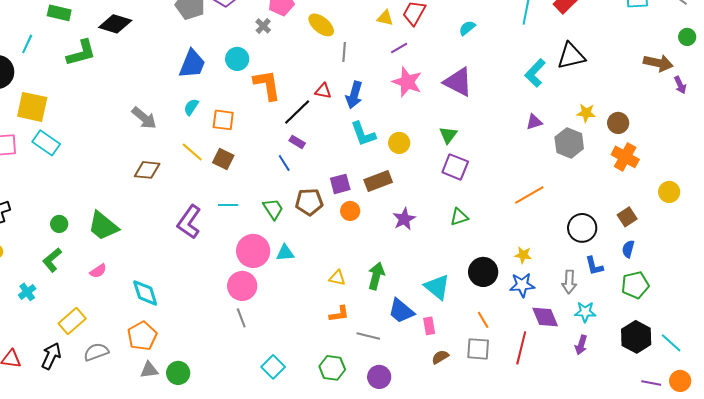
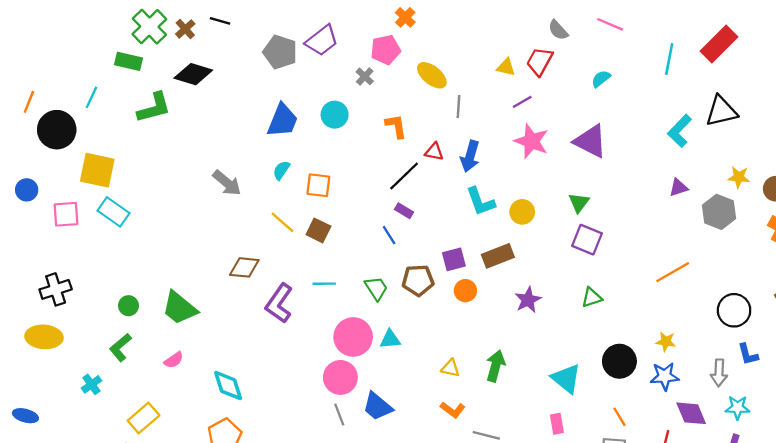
orange L-shape: (267, 85) -> (396, 126), moved, size x0.7
brown diamond: (147, 170) -> (244, 267), moved
blue trapezoid: (401, 311) -> (377, 406), moved
orange L-shape: (339, 314) -> (453, 410), turned 45

